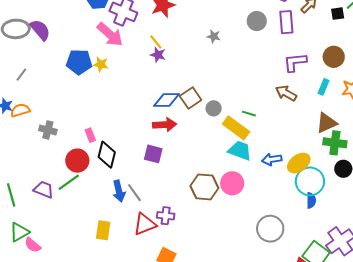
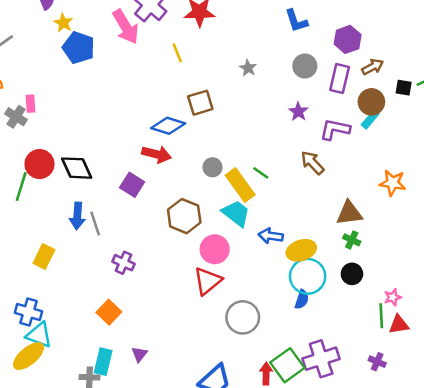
purple star: (158, 55) -> (298, 112), moved
brown circle: (334, 57) -> (371, 102), moved
yellow star: (101, 64) -> (63, 23), moved
cyan rectangle: (324, 87) -> (370, 119), moved
brown square: (191, 98) -> (200, 103), moved
gray circle: (214, 108) -> (212, 167), moved
pink rectangle: (90, 135) -> (30, 104), moved
green cross: (335, 143) -> (352, 240), size x0.6
black diamond: (107, 155) -> (77, 168), turned -56
green line: (69, 182) -> (21, 187), turned -55
brown hexagon: (204, 187) -> (184, 216), moved
red triangle: (145, 224) -> (208, 281), moved, turned -35

